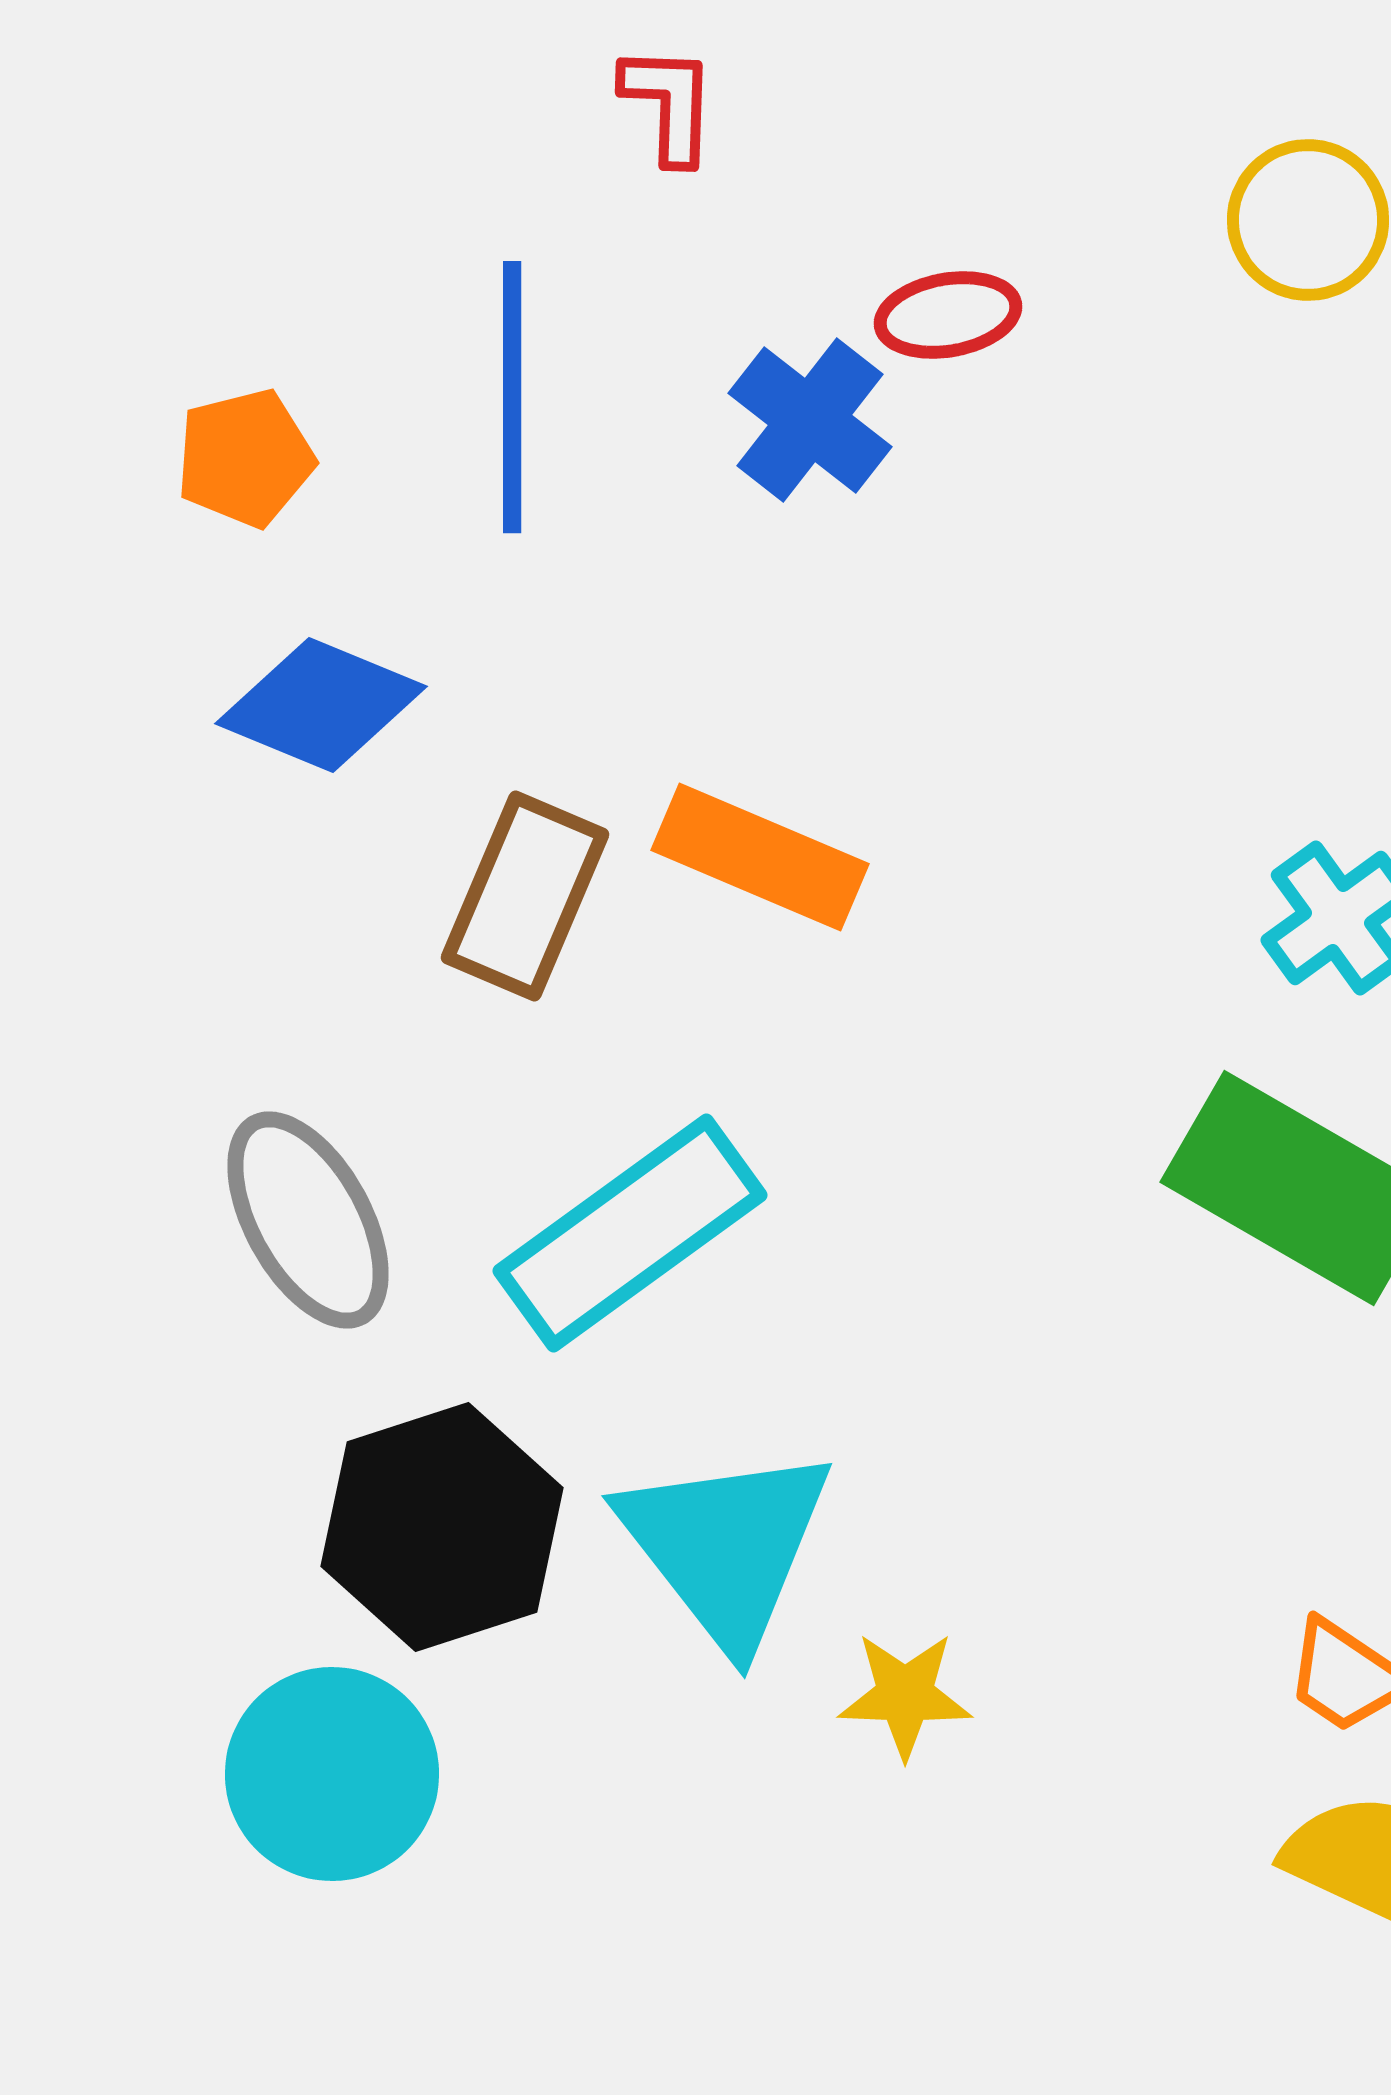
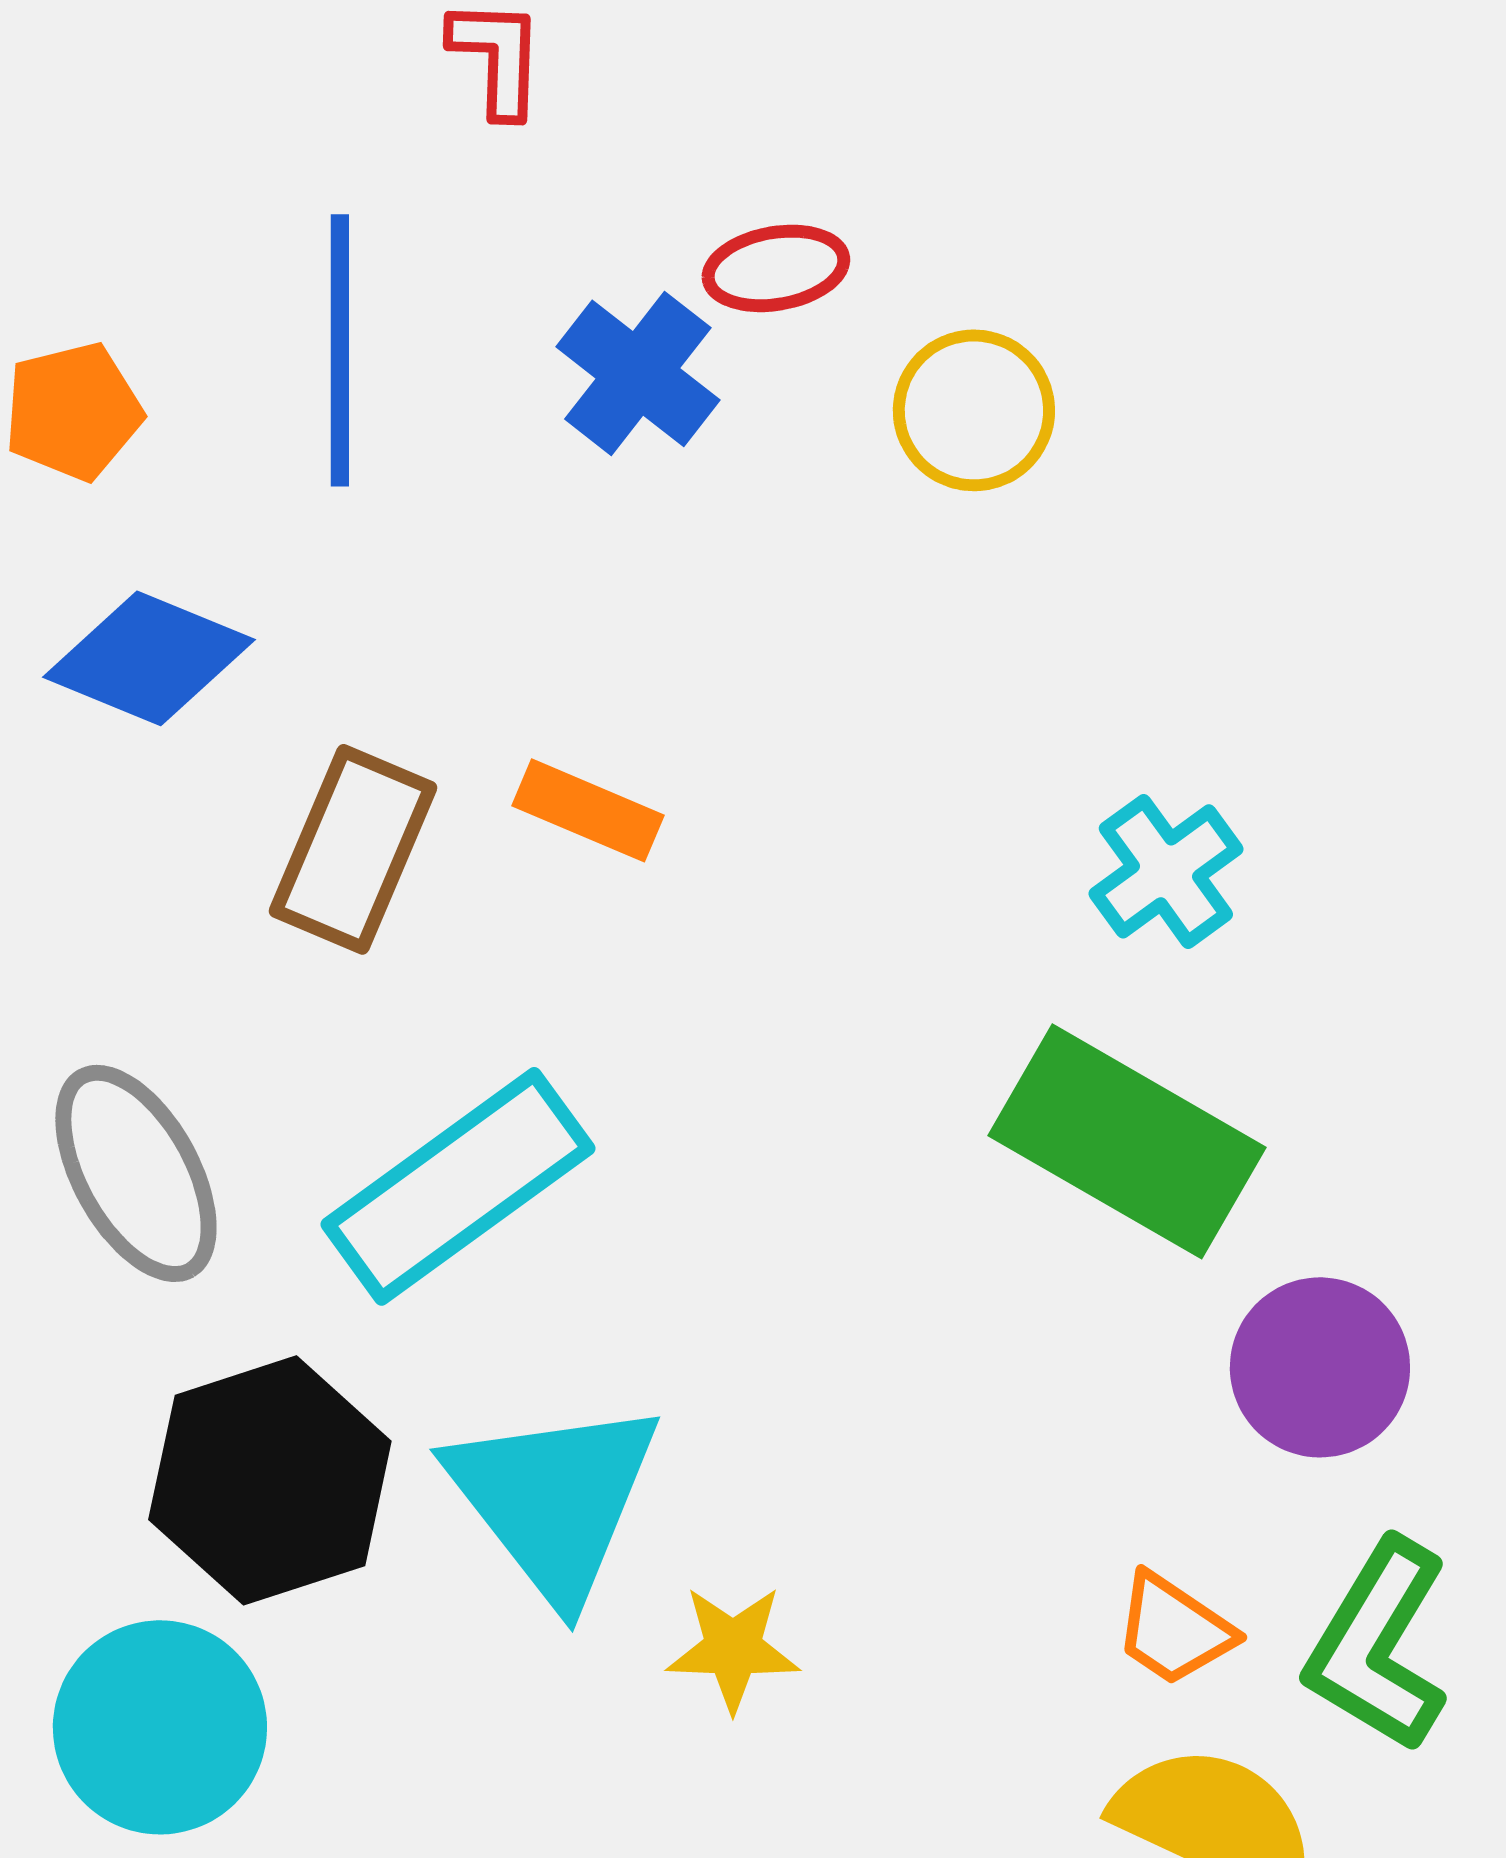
yellow circle: (1308, 220) -> (974, 410), moved
orange rectangle: (760, 857) -> (588, 810), size x0.7

